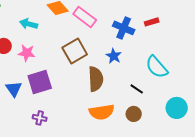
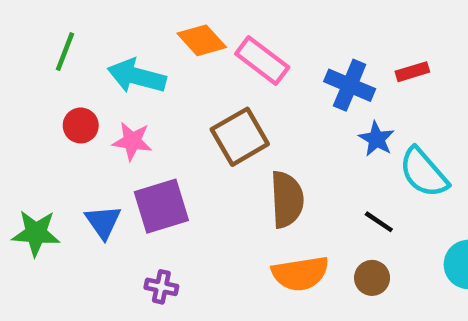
cyan arrow: (29, 24) -> (137, 76), size x1.4
blue star: (114, 56) -> (377, 139), moved

